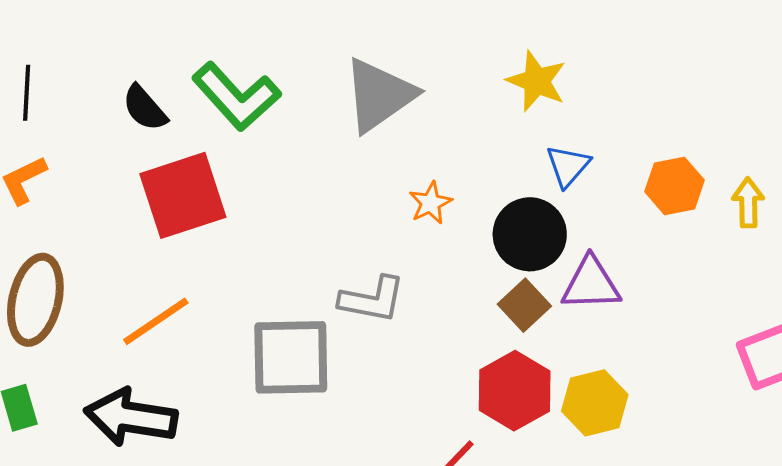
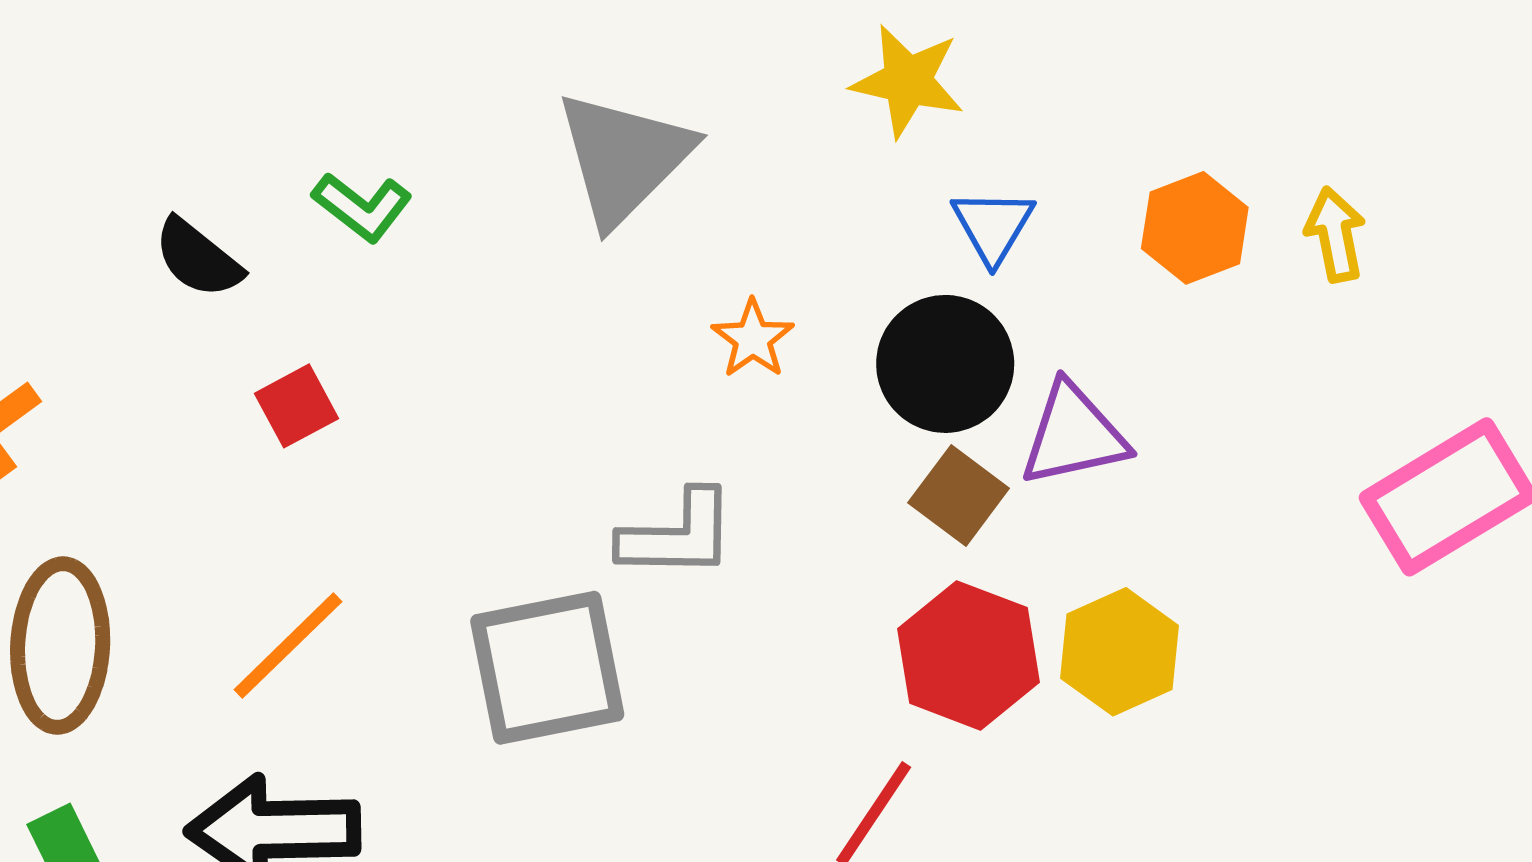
green L-shape: (236, 96) -> (362, 207), size x0.6
red square: (183, 195) -> (297, 406), size x0.5

